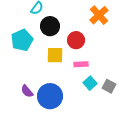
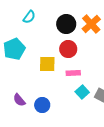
black circle: (50, 26) -> (66, 24), moved
blue circle: (50, 96) -> (42, 105), size x0.6

